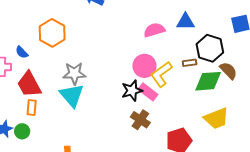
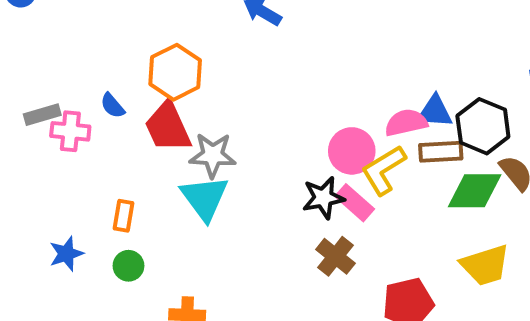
blue triangle: (185, 22) -> (435, 112), moved
pink semicircle: (154, 30) -> (406, 123), moved
brown rectangle: (190, 63) -> (441, 152), size x1.5
red trapezoid: (29, 84) -> (168, 127), moved
green circle: (22, 131) -> (128, 266), moved

